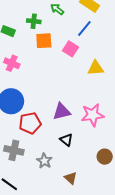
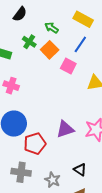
green cross: (34, 21) -> (29, 42), turned 32
orange square: (44, 41) -> (50, 50), moved, turned -36
black triangle: (66, 140) -> (80, 170), moved

